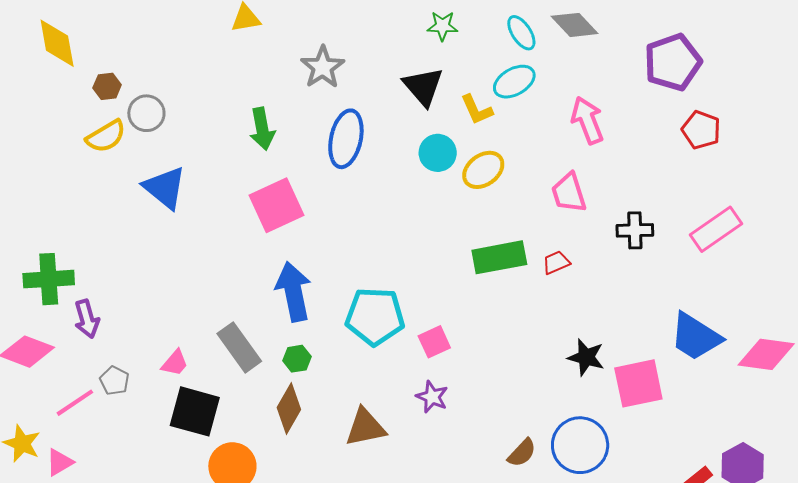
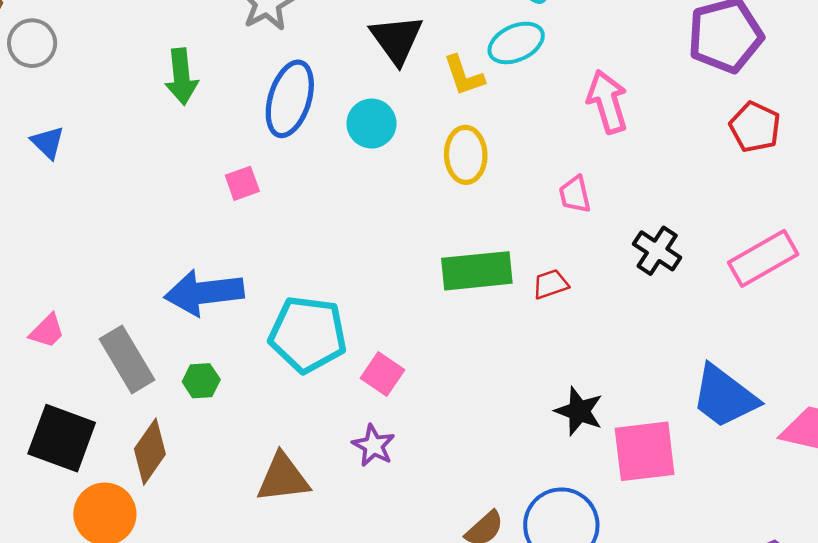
cyan circle: (438, 153) -> (372, 124), moved
yellow ellipse: (483, 170) -> (466, 155), turned -60
blue triangle: (165, 188) -> (48, 142), size x0.6
pink trapezoid: (569, 193) -> (575, 194), size x0.7
pink square: (276, 205) -> (242, 183), moved, size x0.5
black cross: (635, 230) -> (657, 251), turned 30
blue arrow: (293, 292) -> (204, 293), turned -90
pink square: (434, 342) -> (383, 374), turned -36
pink trapezoid: (175, 363) -> (47, 331), moved
brown diamond: (289, 409) -> (150, 452), moved

